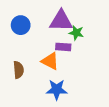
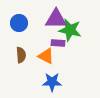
green star: (76, 33) -> (70, 30), size x1.6
brown semicircle: (18, 70) -> (21, 55), moved

